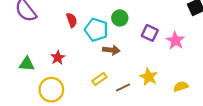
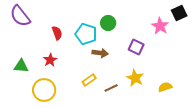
red semicircle: (72, 20) -> (57, 33), moved
purple square: (150, 33) -> (136, 47), moved
pink star: (175, 40) -> (160, 26), moved

